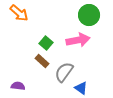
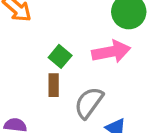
brown rectangle: (42, 61) -> (54, 85), turned 48

